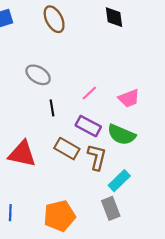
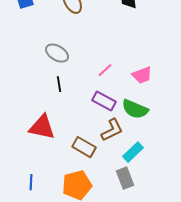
black line: (52, 108) -> (59, 84), moved
brown rectangle: (67, 149) -> (84, 147), moved
brown L-shape: (97, 157) -> (112, 130), turned 50

